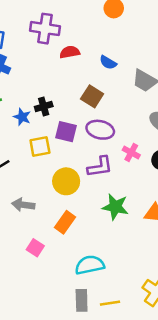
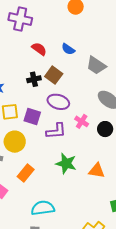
red semicircle: (70, 52) -> (39, 49), moved, turned 42
black cross: (44, 106) -> (34, 79), moved
purple square: (66, 132) -> (32, 116), moved
yellow circle: (66, 181) -> (15, 142), moved

